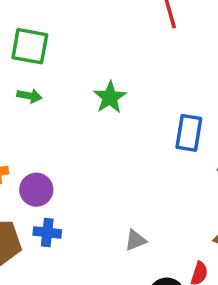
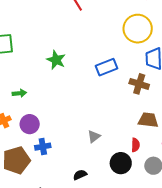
green arrow: (29, 96) -> (19, 93), moved
blue rectangle: (189, 133) -> (107, 67), turned 75

